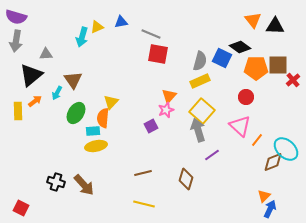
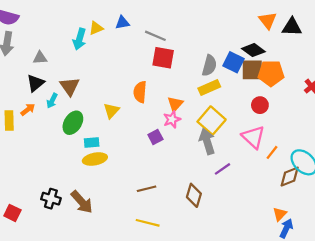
brown square: (278, 65) -> (252, 70), moved
black triangle: (31, 75) -> (36, 83), moved, size x0.7
orange semicircle: (103, 118) -> (140, 92), moved
red square: (21, 208) -> (12, 213), moved

